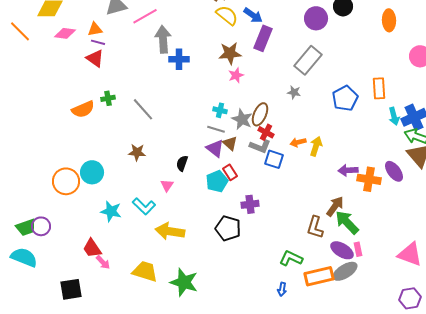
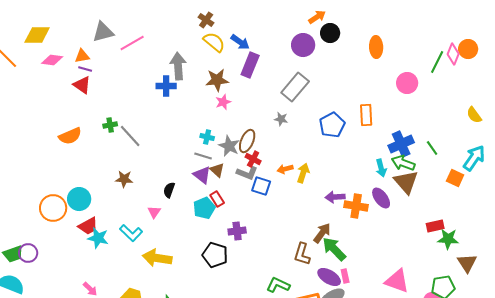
gray arrow: (163, 39) -> (178, 66), moved
green cross: (108, 98) -> (110, 125), moved
cyan arrow: (394, 116) -> (381, 168), moved
red trapezoid: (92, 248) -> (88, 226), moved, turned -85

